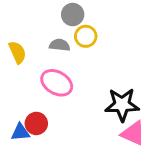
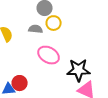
pink ellipse: (57, 83) -> (49, 55), moved

